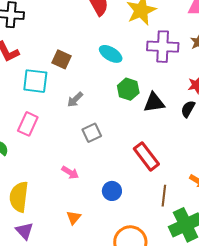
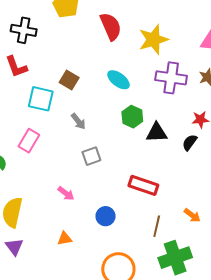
gray arrow: (75, 100) -> (78, 121), turned -90
red rectangle: (146, 156) -> (143, 185), turned -40
orange triangle: (74, 218) -> (65, 239), turned 35

